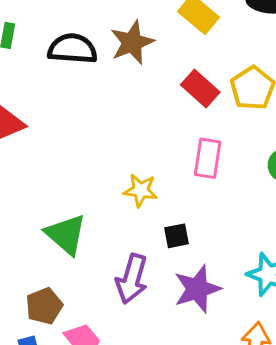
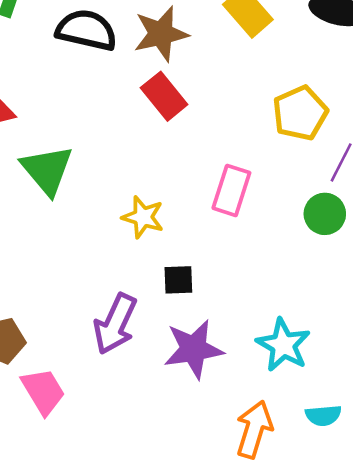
red rectangle: (200, 89) -> (164, 96), moved
green triangle: (66, 234) -> (47, 170), moved

